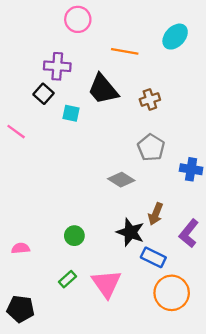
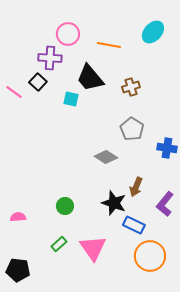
pink circle: (78, 19) -> (68, 34), moved
cyan square: (71, 113) -> (71, 99), moved
pink line: (16, 132) -> (14, 92), moved

